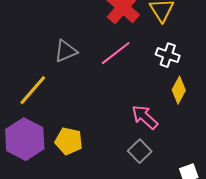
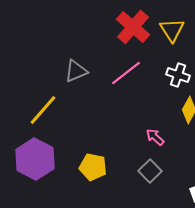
pink arrow: (145, 117) -> (155, 137), size x0.7
yellow pentagon: (69, 141) -> (93, 167), moved

